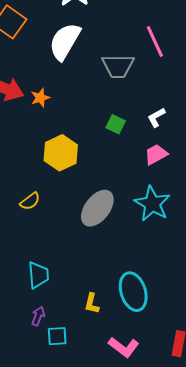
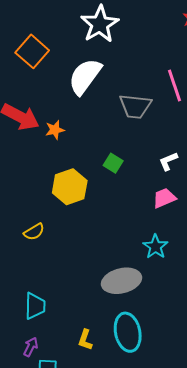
green square: (116, 124) -> (113, 163), moved
cyan star: (152, 204) -> (155, 247), size x0.7
gray ellipse: (97, 208) -> (122, 281), moved, turned 33

